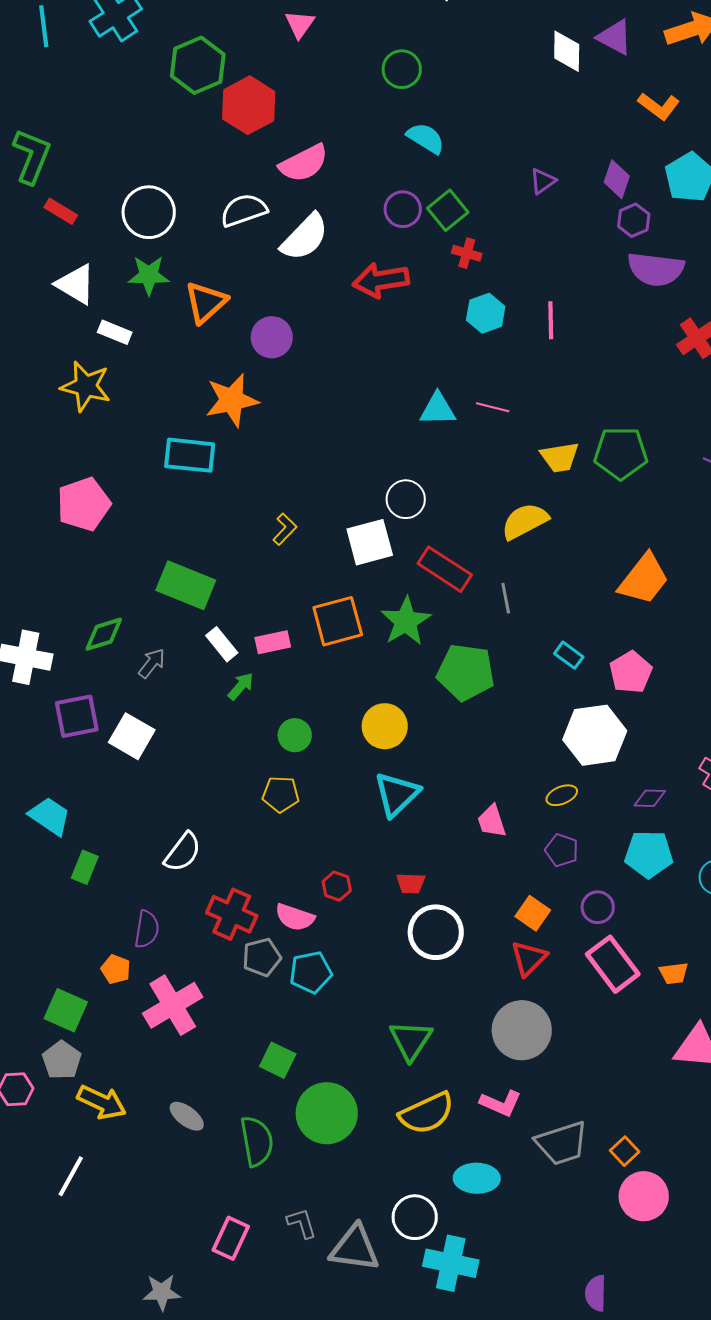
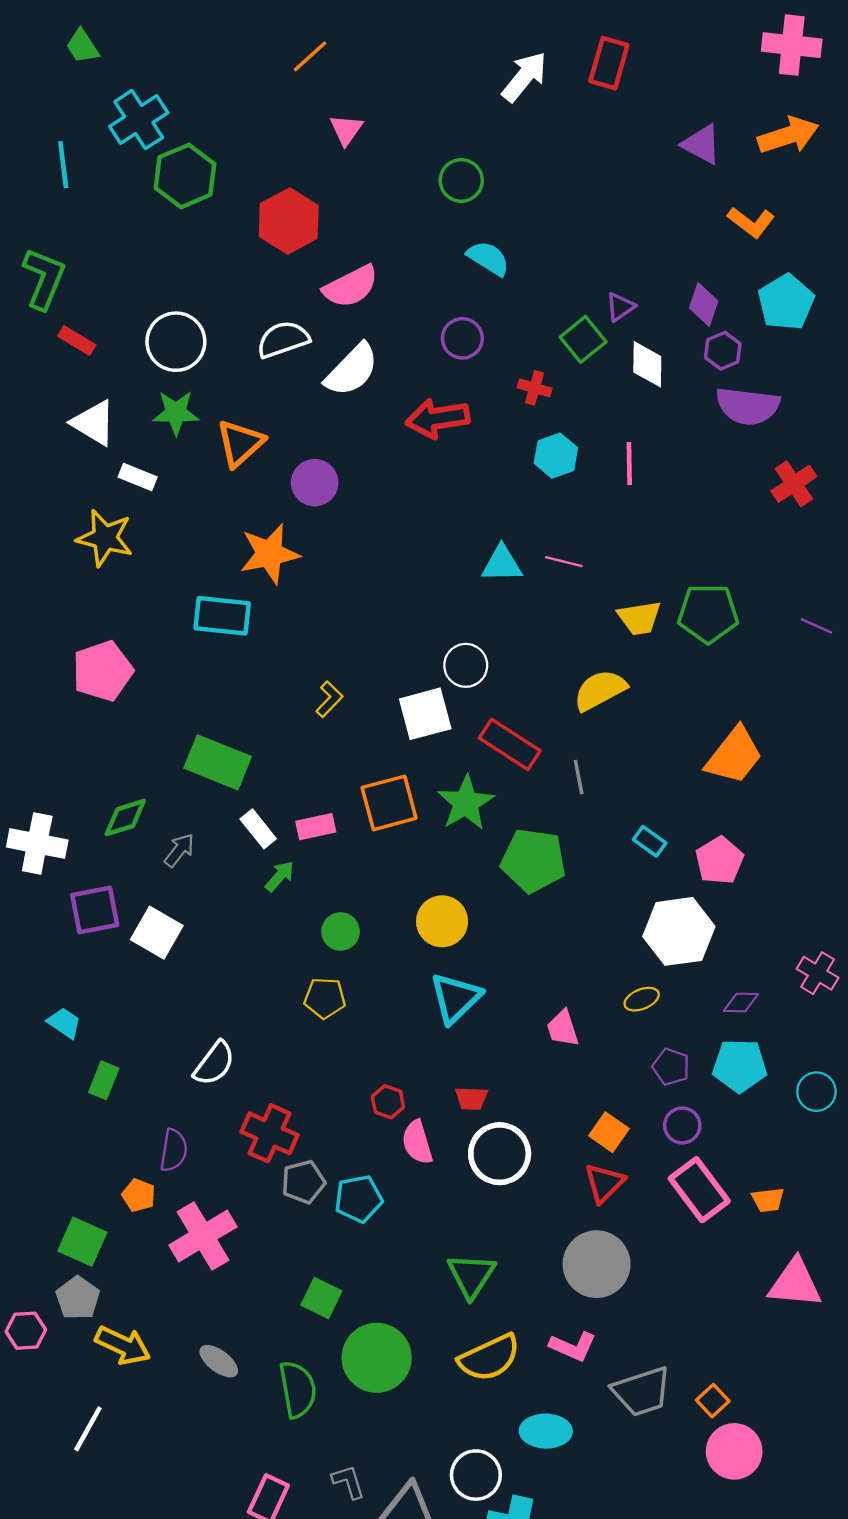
cyan line: (44, 26) -> (63, 165), moved
white diamond: (567, 51) -> (647, 364), moved
green hexagon: (198, 65) -> (185, 176), moved
green square: (448, 210) -> (583, 339), moved
cyan trapezoid: (50, 816) -> (64, 1023), size x0.7
purple pentagon: (562, 850) -> (671, 1067), moved
pink semicircle: (295, 917) -> (417, 1142), moved, turned 54

